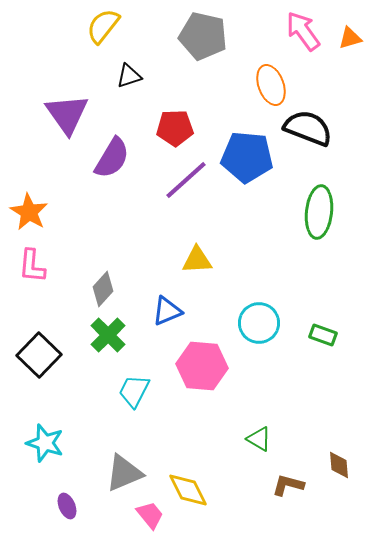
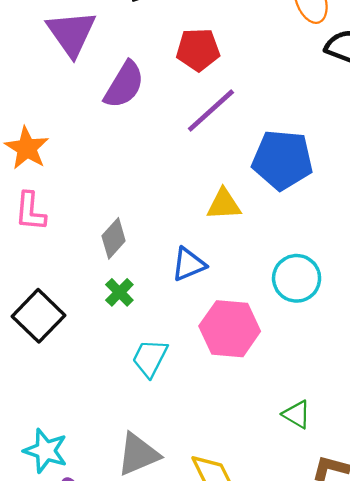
blue pentagon: (247, 157) -> (282, 160), moved
green cross: (108, 335) -> (119, 292), size x0.7
cyan star: (45, 443) -> (46, 451), moved

